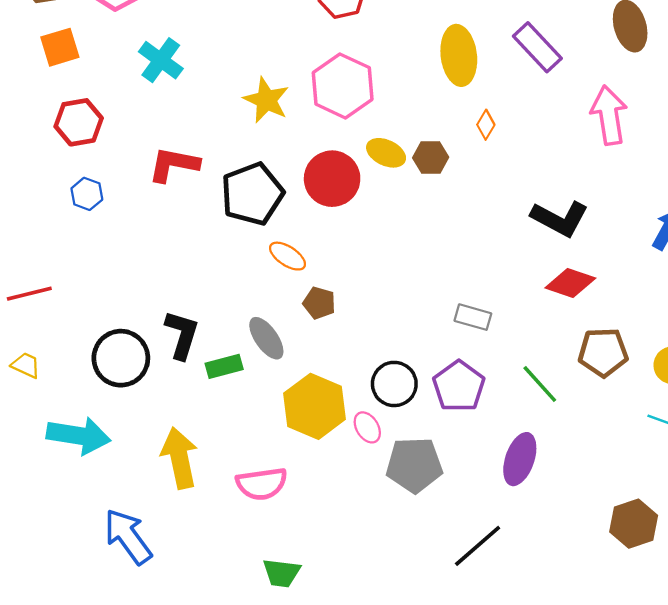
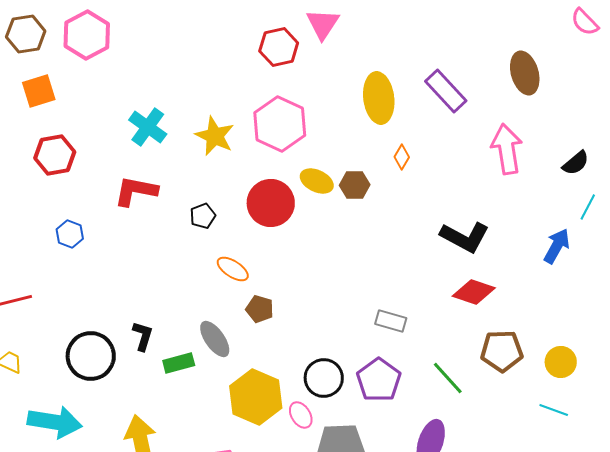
cyan cross: (161, 60) -> (148, 127), moved
blue hexagon: (87, 194) -> (70, 234), moved
black pentagon: (252, 194) -> (203, 216), size x0.5
black L-shape: (182, 335) -> (143, 336), size x0.7

